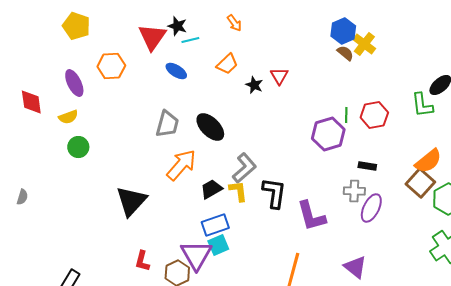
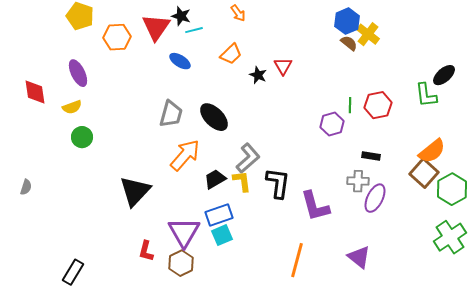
orange hexagon: (111, 66) -> (117, 37), moved
purple hexagon: (328, 134) -> (332, 124), size x0.7
purple triangle: (196, 255) -> (184, 232), moved

